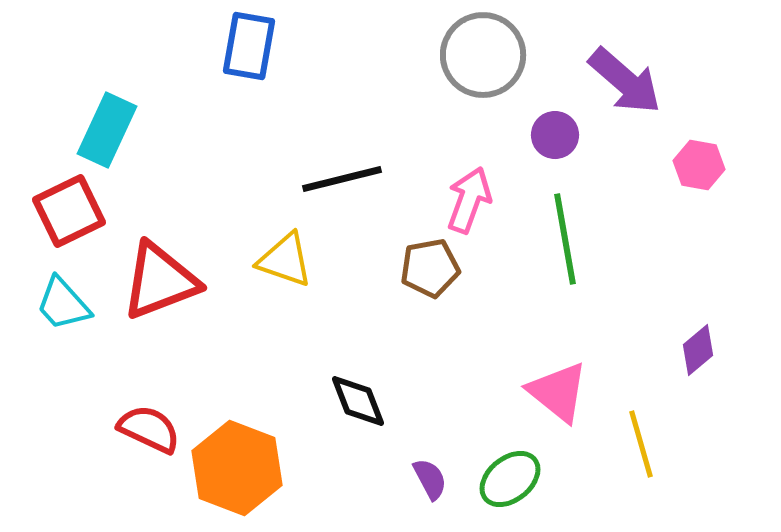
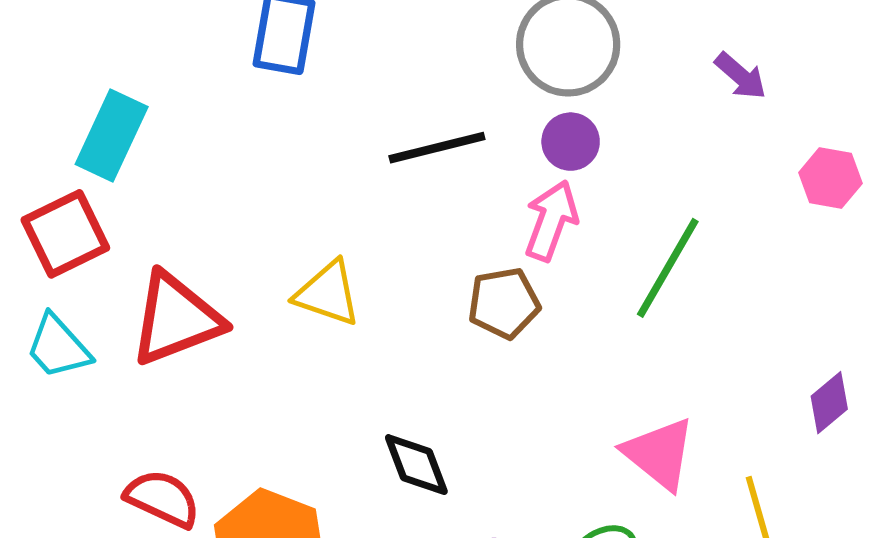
purple arrow: (625, 81) -> (741, 76), size x0.6
purple circle: (555, 135) -> (571, 142), moved
black line: (342, 179) -> (437, 148), moved
green line: (565, 239) -> (668, 268), turned 40

